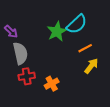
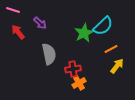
purple arrow: (11, 31) -> (40, 23), moved
red cross: (27, 76) -> (73, 69), moved

